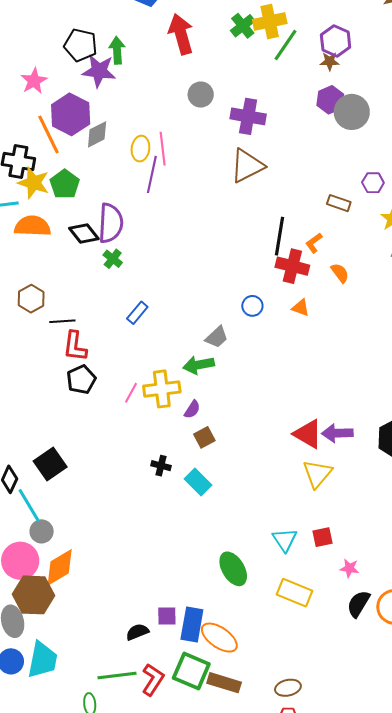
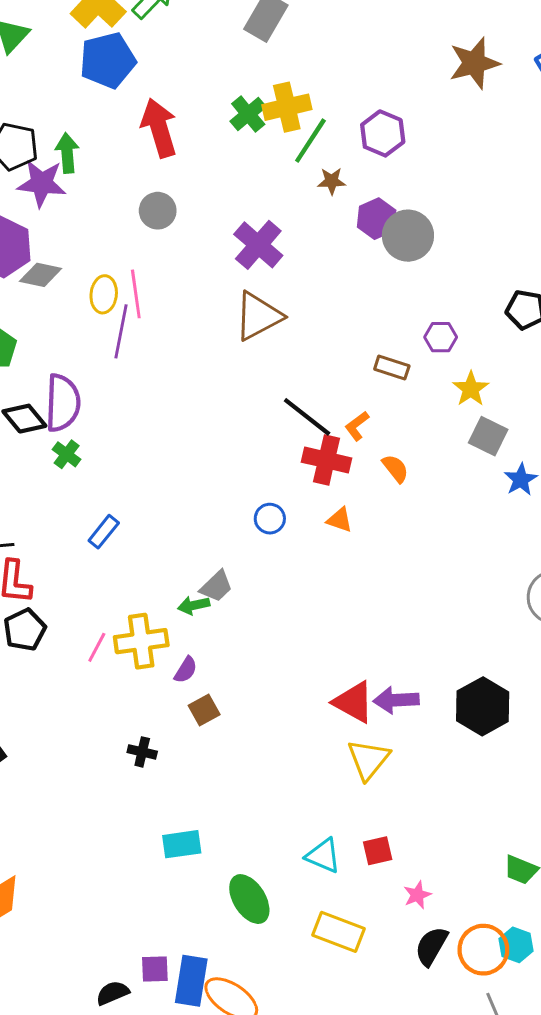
brown star: (330, 61) -> (332, 181), moved
gray circle: (201, 95) -> (158, 211), moved
purple cross: (248, 116) -> (258, 245), turned 32
gray diamond: (97, 134) -> (41, 275), turned 40
black line: (280, 236) -> (307, 417), turned -60
gray trapezoid: (217, 337) -> (216, 586), moved
green arrow: (199, 365) -> (194, 605), size x0.7
cyan rectangle: (198, 482) -> (182, 844), moved, turned -52
cyan triangle: (285, 540) -> (323, 856), turned -32
pink star: (349, 568) -> (417, 895), turned -30

